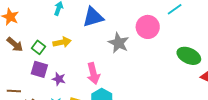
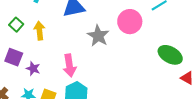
yellow arrow: (62, 42) -> (39, 31), turned -90
green square: (38, 47) -> (16, 25), moved

